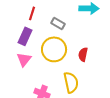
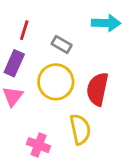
red semicircle: (83, 54) -> (97, 89), size x1.6

